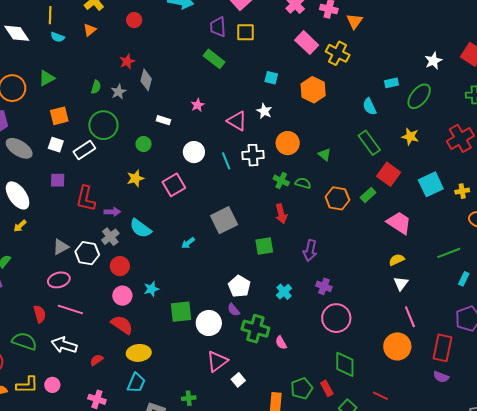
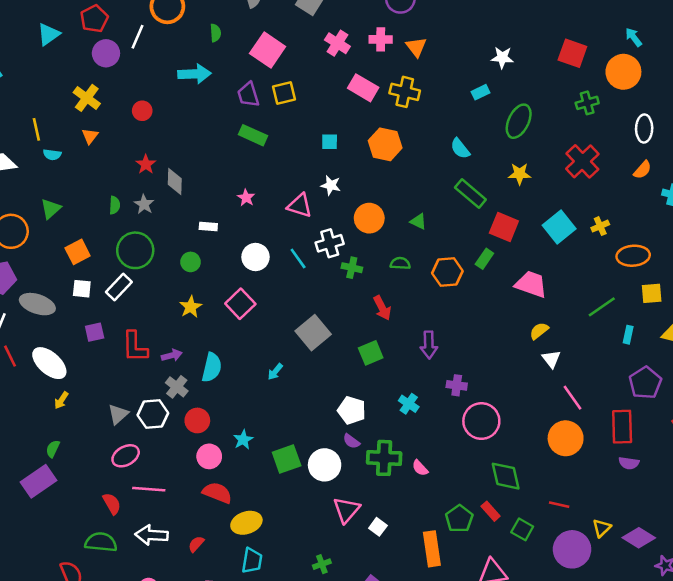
white star: (433, 61) -> (502, 58), moved, turned -30
cyan rectangle: (391, 83) -> (481, 92), moved
green cross: (281, 181) -> (352, 268), moved
cyan semicircle: (141, 228) -> (212, 367), turned -100

